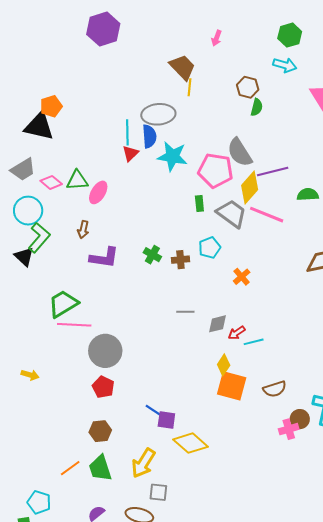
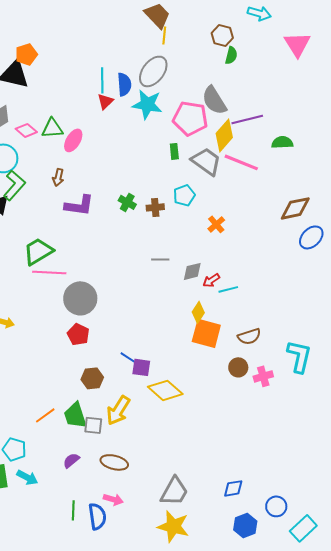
gray ellipse: (158, 114) -> (153, 71), moved, turned -48
brown circle: (300, 419) -> (238, 367), moved
brown hexagon: (100, 431) -> (92, 378), moved
gray square: (158, 492) -> (93, 425), moved

